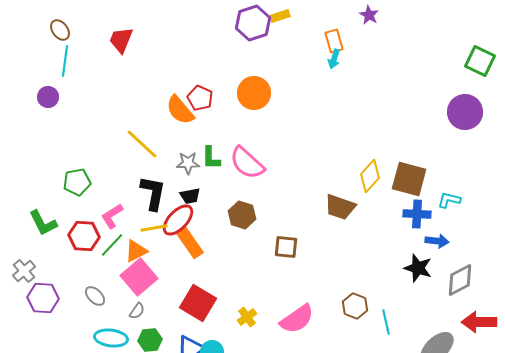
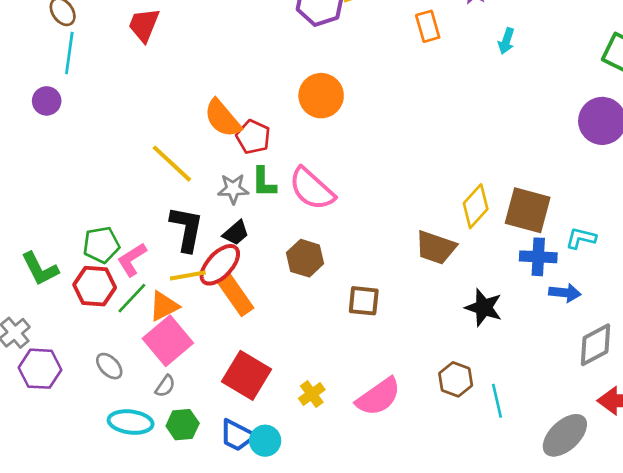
cyan arrow: (334, 59) -> (506, 41), moved
red pentagon: (200, 98) -> (253, 137), moved
green pentagon: (77, 182) -> (101, 245), moved
black trapezoid: (190, 196) -> (236, 233), turned -30
black star: (418, 268) -> (484, 307), moved

